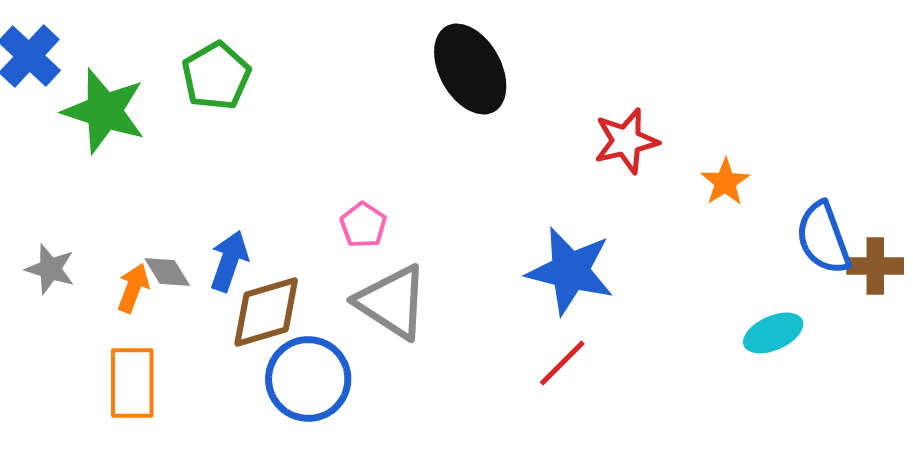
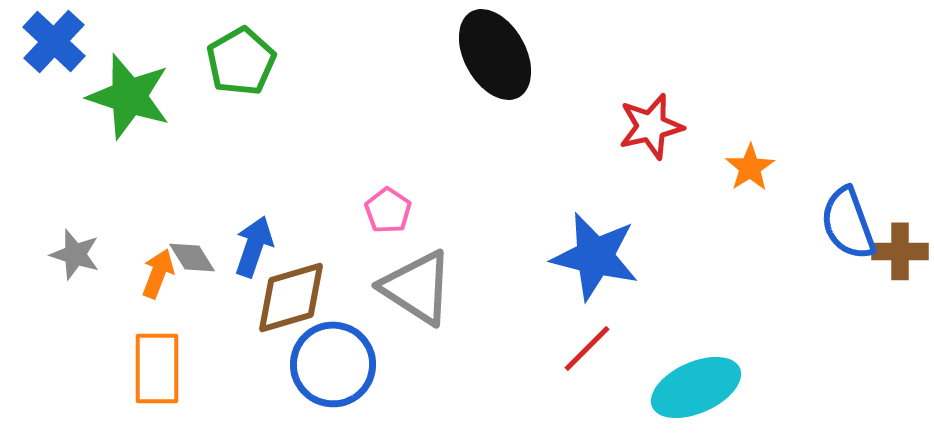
cyan ellipse: (773, 333) -> (696, 387), moved, size x1.5

